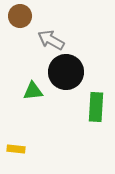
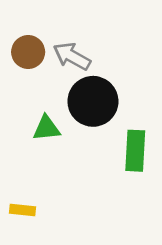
brown circle: (20, 16) -> (28, 52), moved

